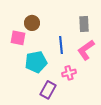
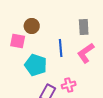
cyan pentagon: (36, 62) -> (36, 65), turned 30
pink cross: (69, 73) -> (69, 85), moved

